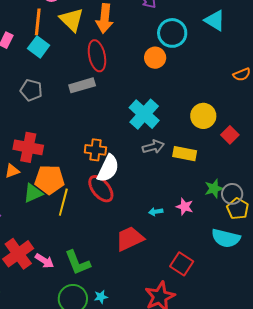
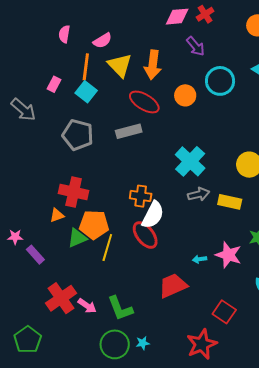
red ellipse: (97, 56) -> (144, 102), turned -48
orange circle: (155, 58) -> (185, 95), moved
gray pentagon: (31, 90) -> (78, 135), size x1.4
pink star: (185, 207) -> (228, 255), size x1.5

